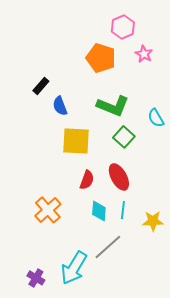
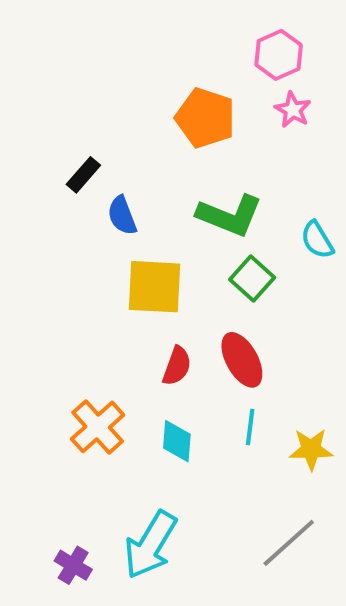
pink hexagon: (123, 27) -> (279, 55), moved
cyan diamond: (99, 211) -> (177, 441), moved
gray line: (108, 247) -> (289, 543), moved

